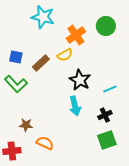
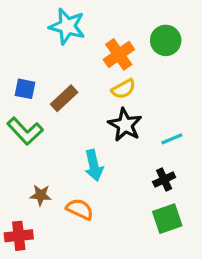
yellow semicircle: (65, 55) -> (123, 89), moved
cyan arrow: (75, 106) -> (94, 165), moved
orange semicircle: (45, 143) -> (80, 209), moved

